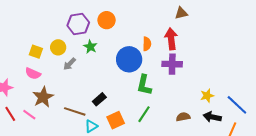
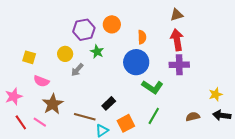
brown triangle: (181, 13) -> (177, 15), moved
orange semicircle: (147, 44) -> (142, 37), moved
yellow square: (36, 52) -> (29, 57), moved
green L-shape: (144, 85) -> (152, 87), turned -65

